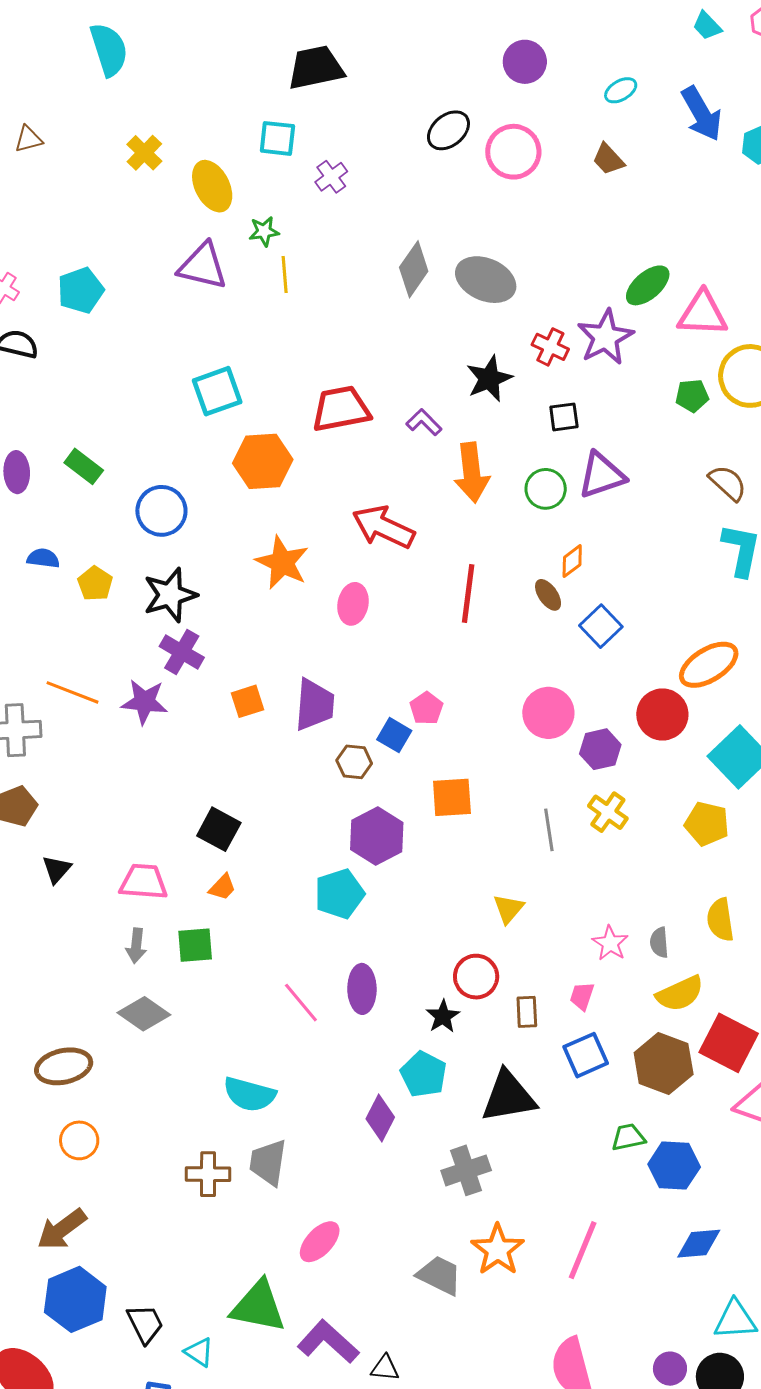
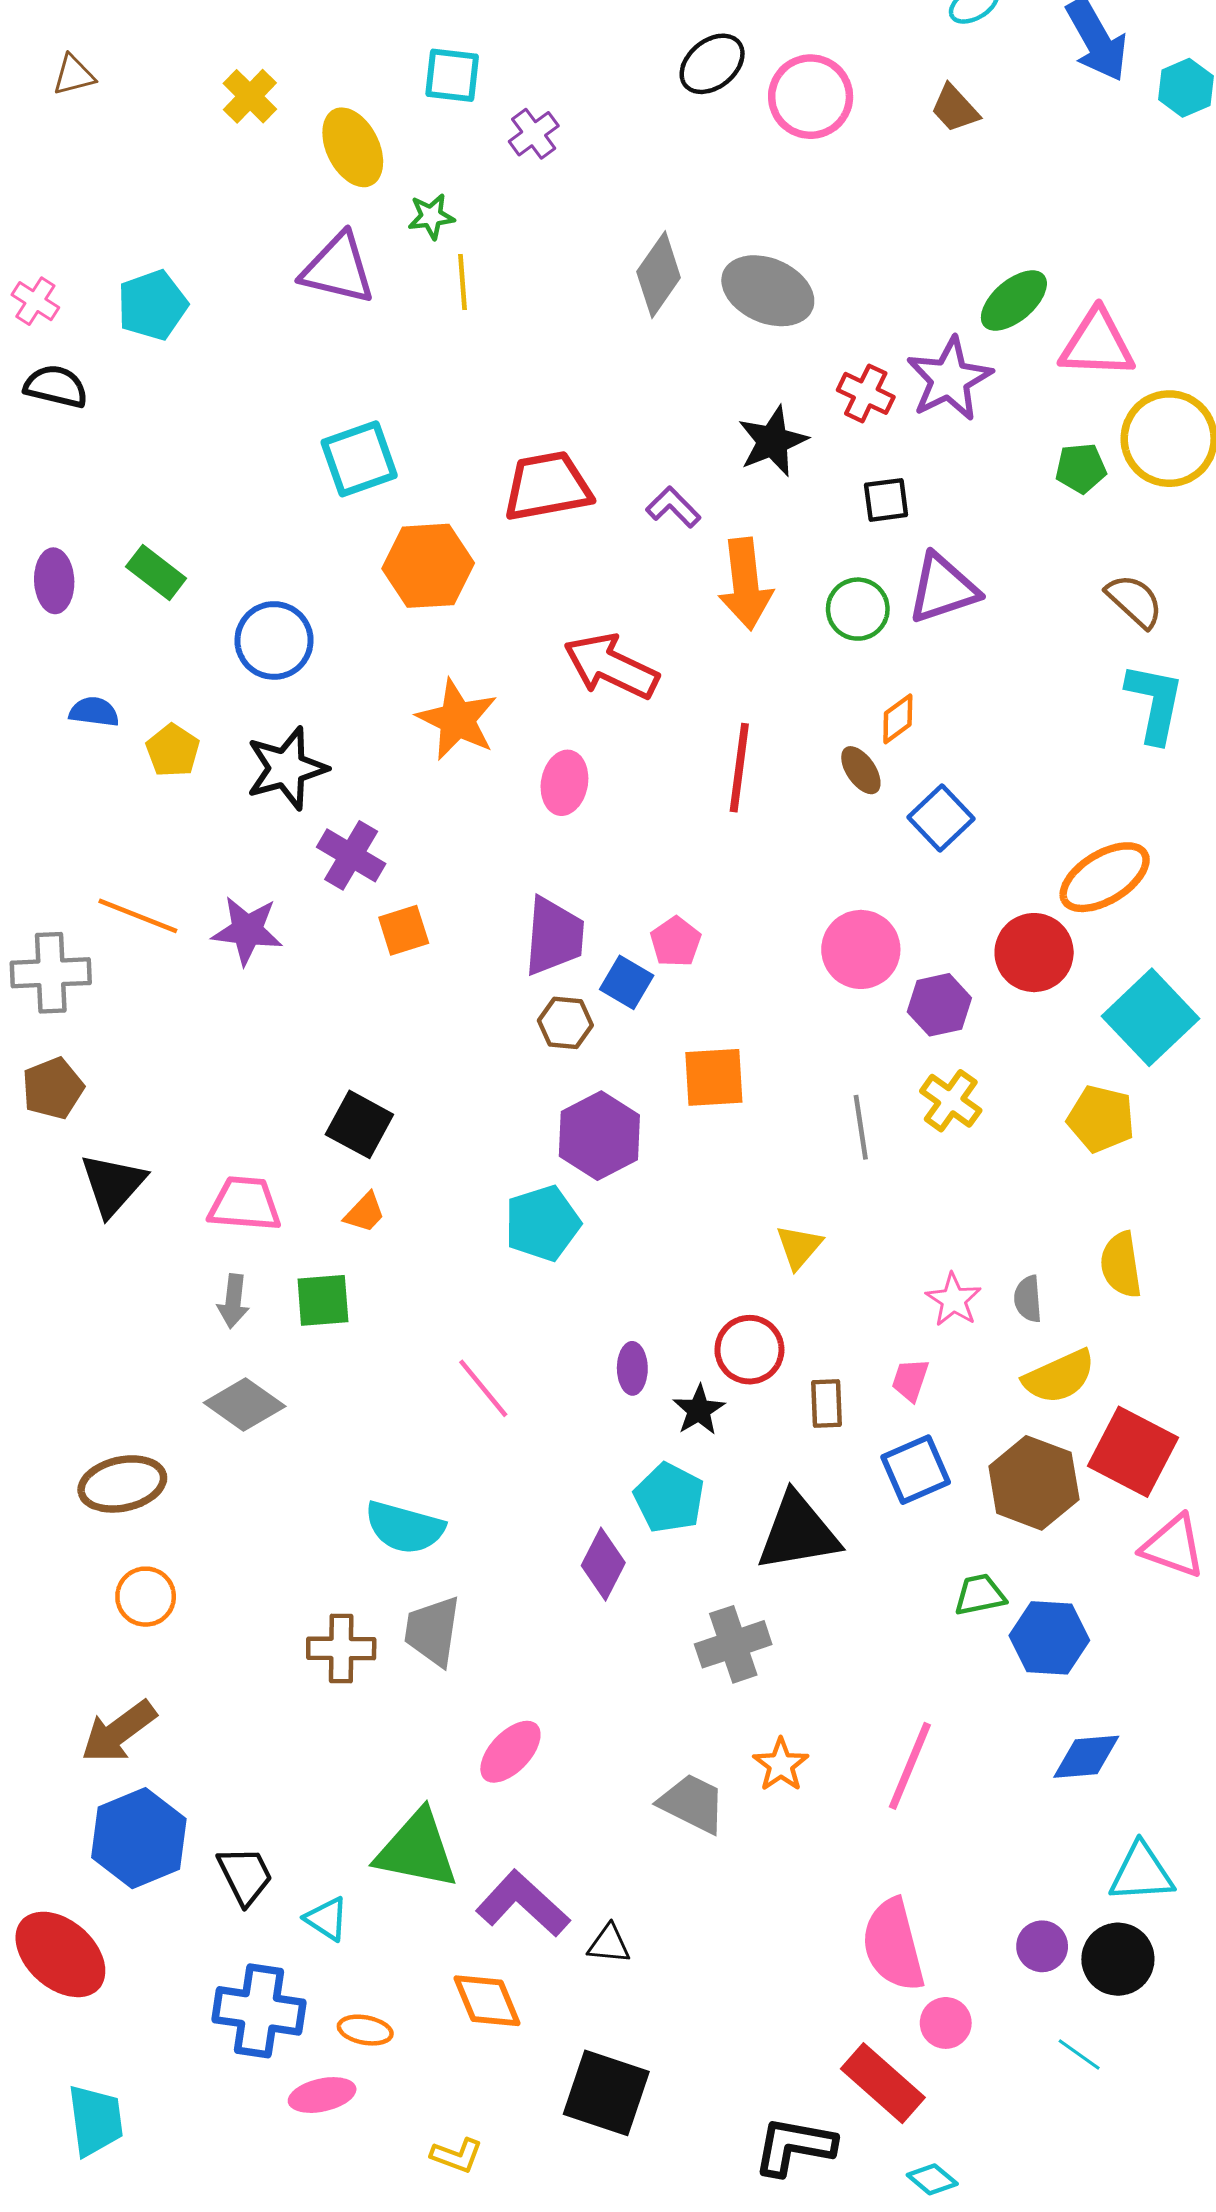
purple cross: (182, 652) -> (351, 855), moved
purple trapezoid: (314, 705) -> (554, 936), moved
black triangle: (57, 869) -> (113, 1185), size x1.5
purple ellipse: (362, 989) -> (632, 1368), moved, size x0.7
orange star: (498, 1250) -> (781, 1765), size x0.7

